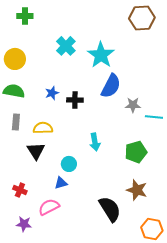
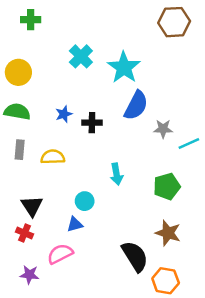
cyan line: (154, 117) -> (189, 143), turned -30
black triangle: (36, 151) -> (32, 206), moved
orange hexagon: (152, 229) -> (166, 281), moved

